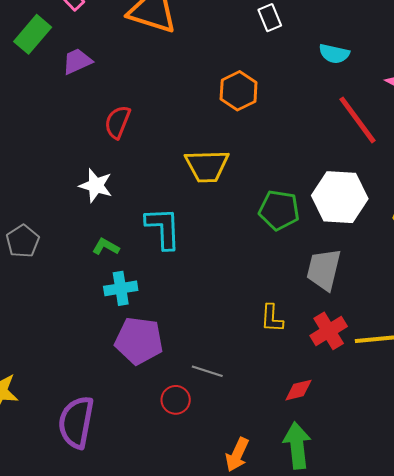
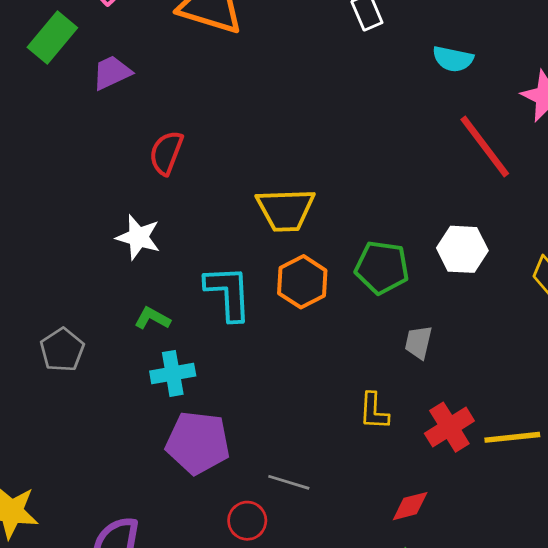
orange hexagon: (239, 91) -> (302, 282), moved
white hexagon: (340, 197) -> (462, 249), size x0.7
gray pentagon: (23, 241) -> (62, 350), moved
gray trapezoid: (324, 270) -> (418, 342), moved, size x0.6

